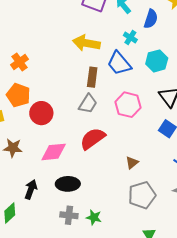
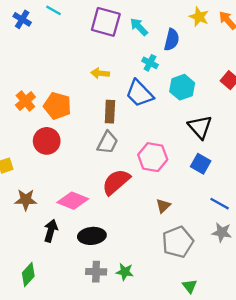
yellow arrow: (86, 43) -> (100, 73), size x0.6
orange pentagon: (18, 95) -> (57, 106), moved
pink hexagon: (128, 105) -> (153, 157), moved
red circle: (41, 113) -> (47, 141), moved
pink diamond: (54, 152) -> (73, 201), turned 32
black arrow: (31, 189) -> (51, 231), moved

